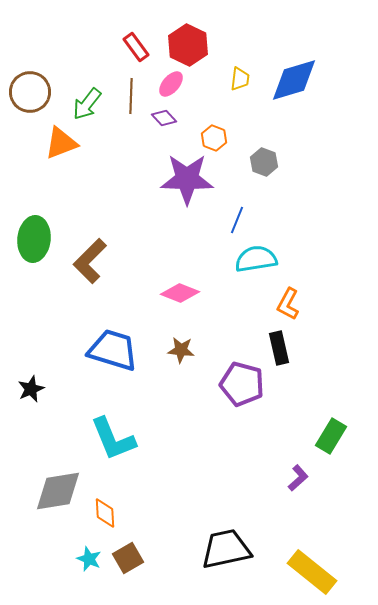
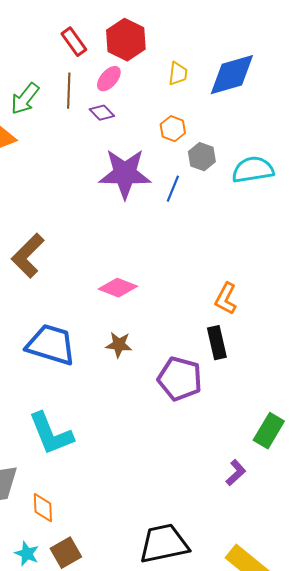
orange hexagon: (214, 138) -> (173, 129), moved
blue line: (237, 220) -> (173, 189), moved
cyan semicircle: (256, 259) -> (253, 170), moved

